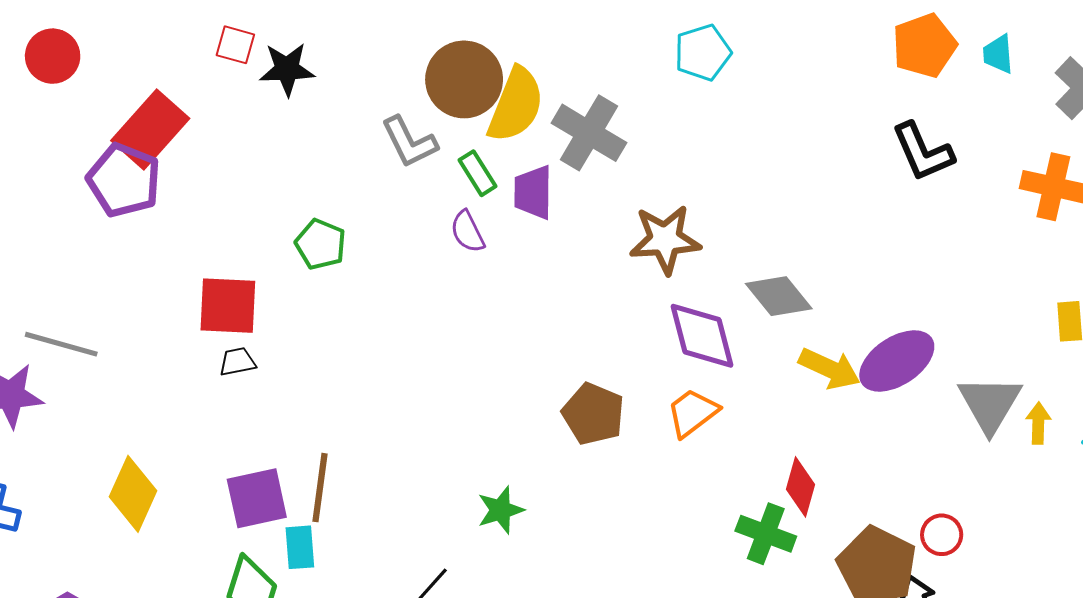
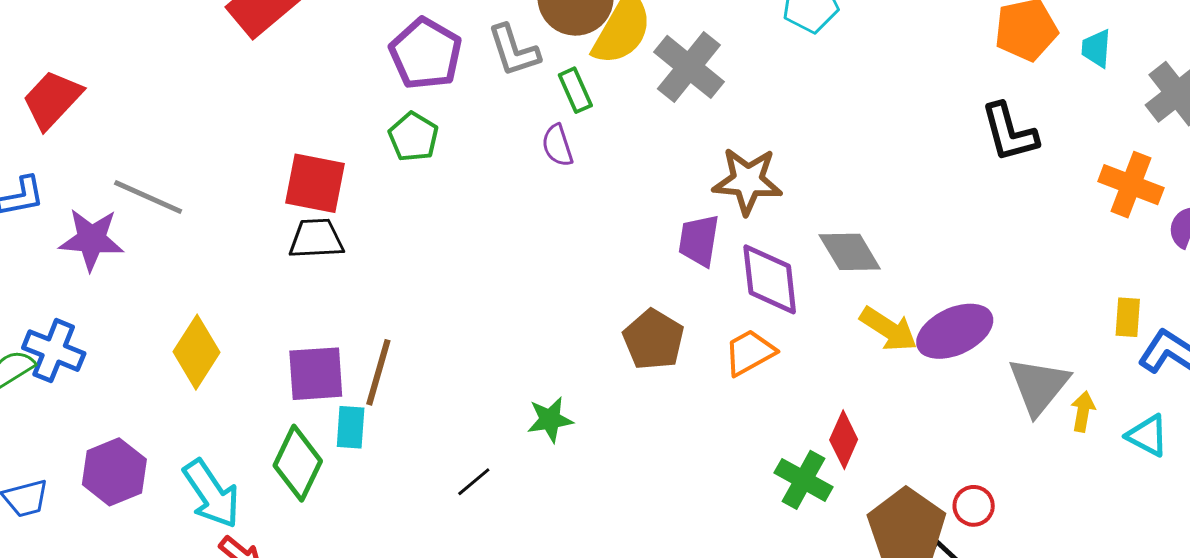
purple pentagon: (124, 180) -> (426, 54), moved
purple trapezoid: (533, 192) -> (699, 240), moved
black trapezoid: (237, 362) -> (316, 239), size x1.5

